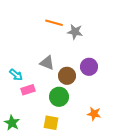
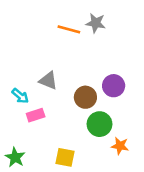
gray star: (75, 32) -> (96, 23), moved
gray triangle: (47, 63) -> (48, 81), moved
green circle: (59, 97) -> (100, 124), moved

